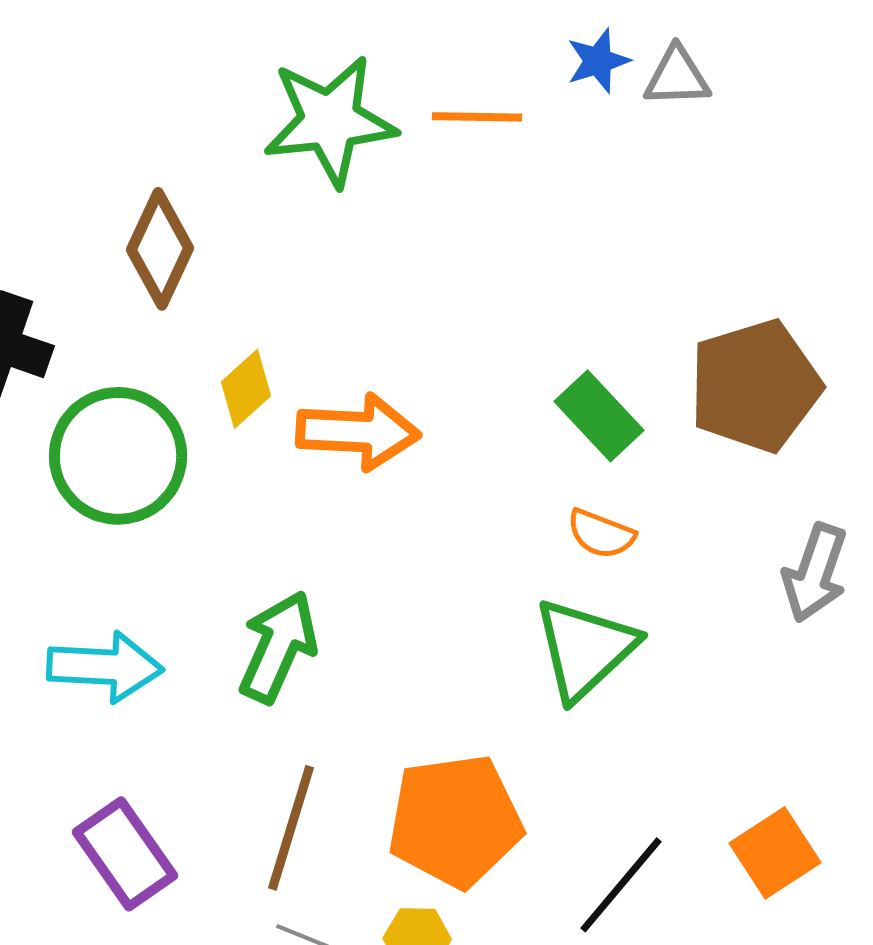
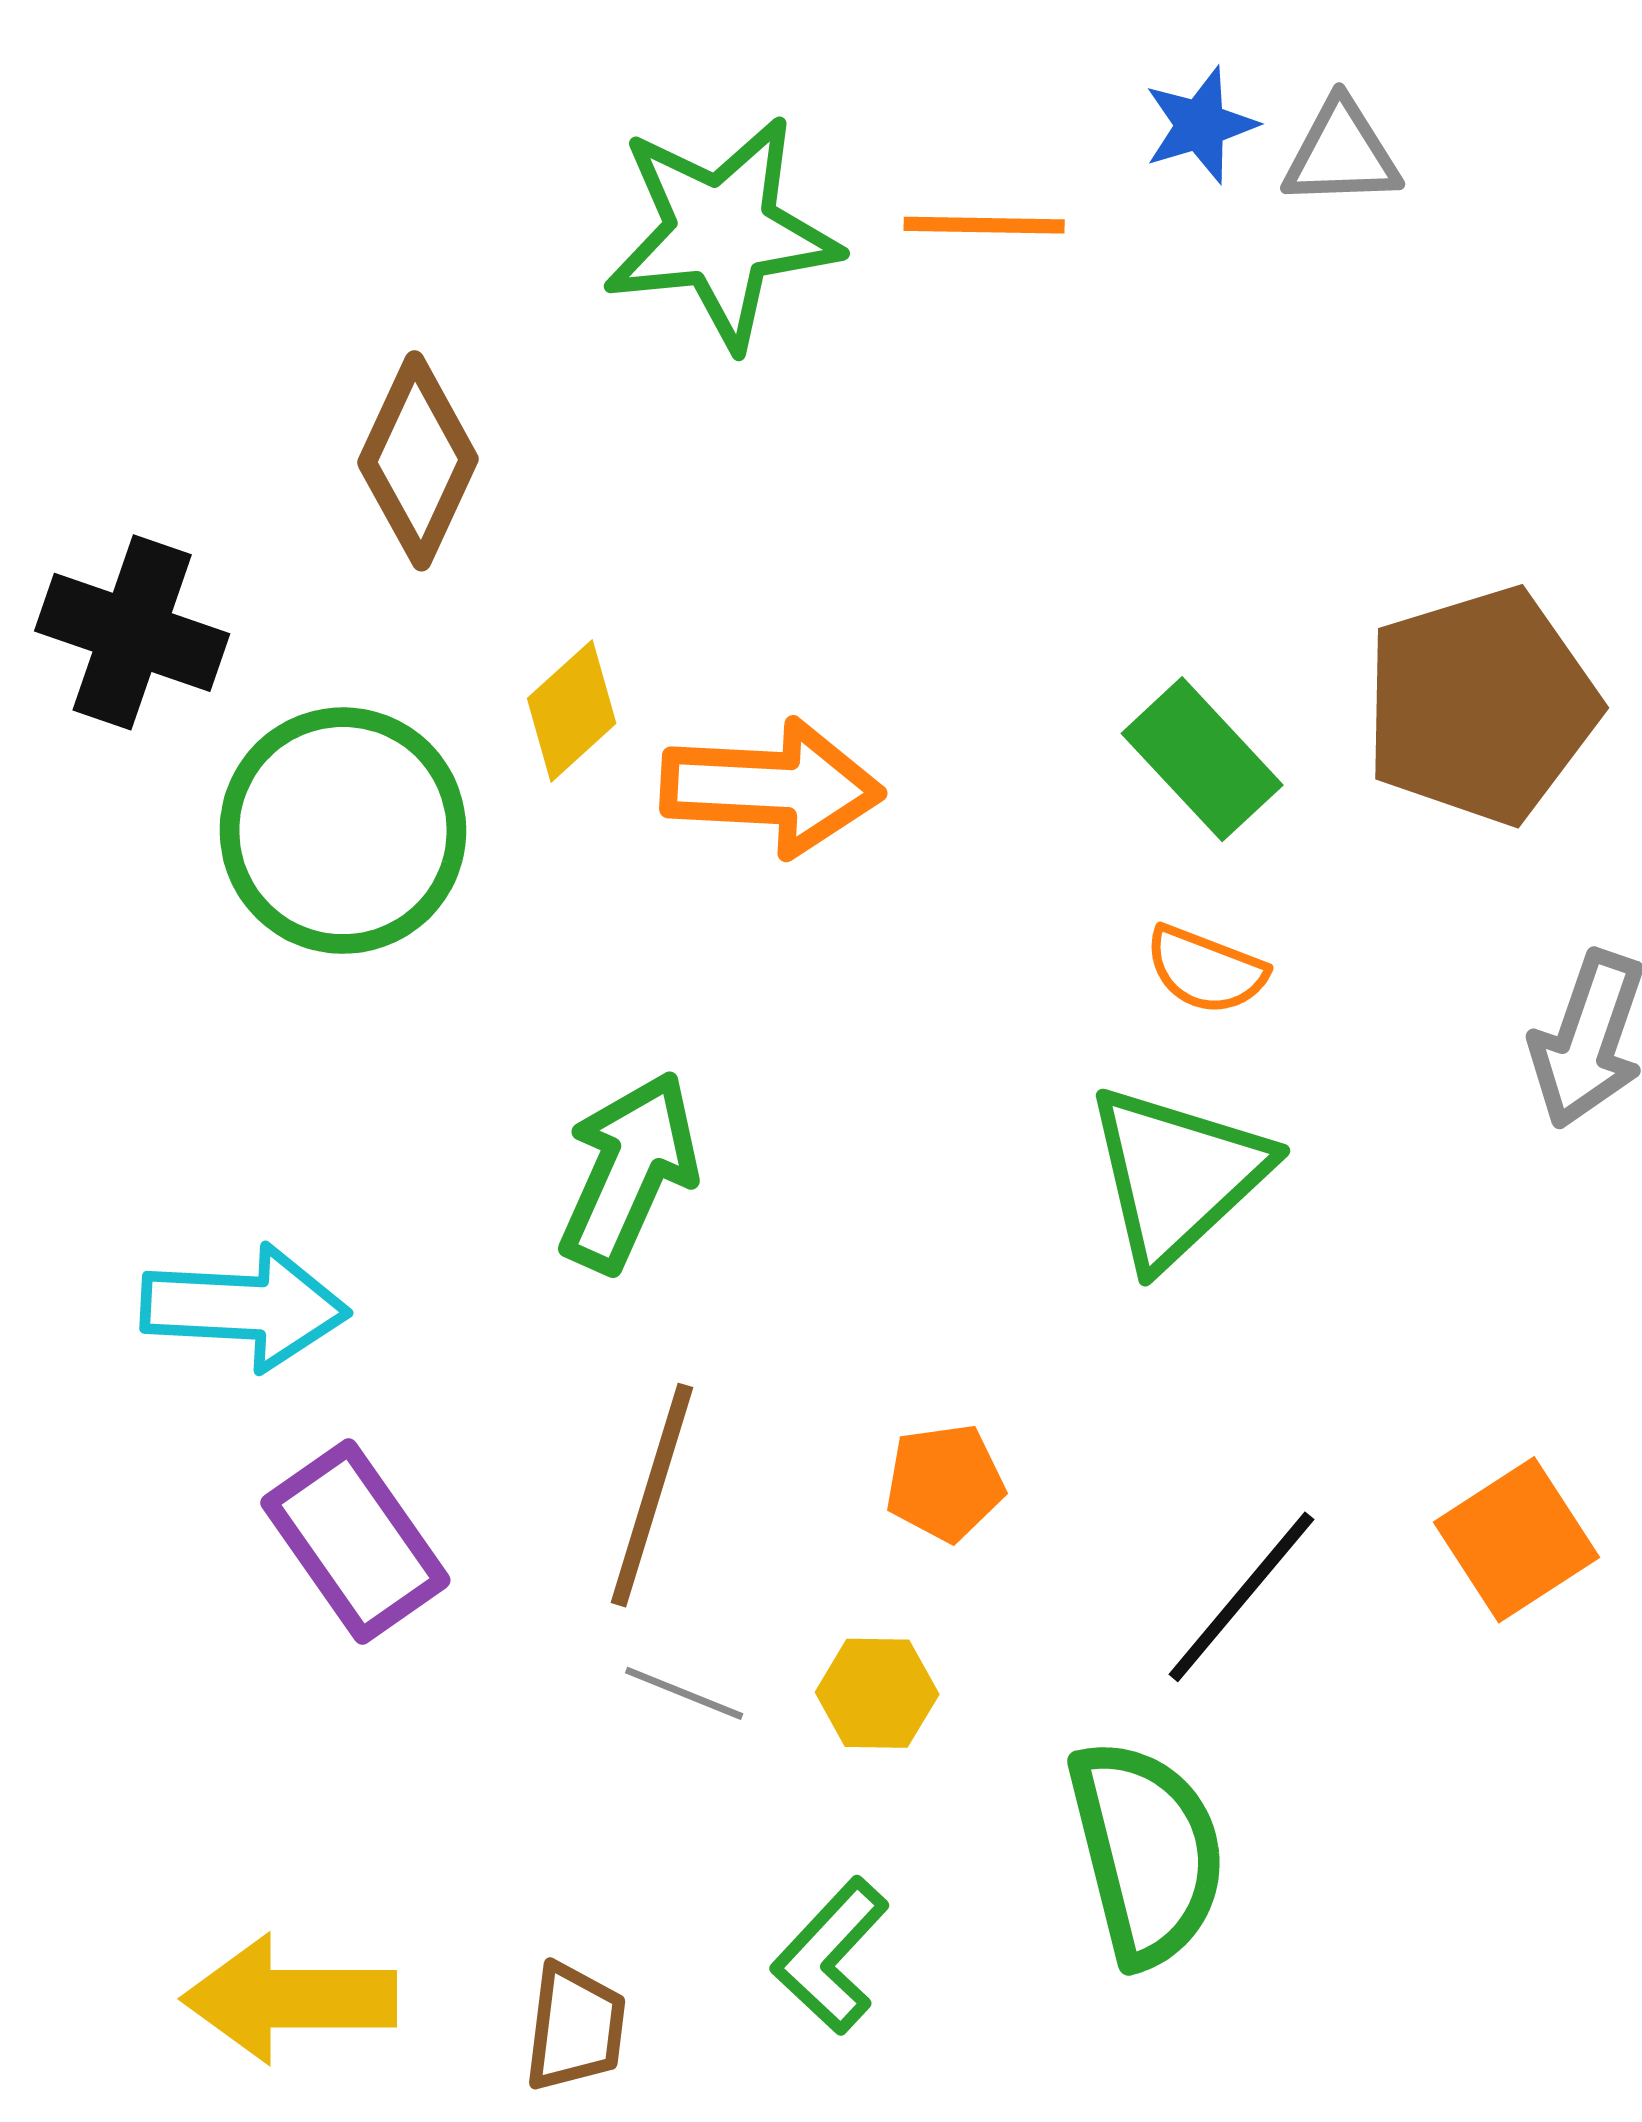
cyan arrow: (105, 667) -> (245, 1307), moved
orange pentagon: (455, 821) -> (945, 1483), size x0.5

